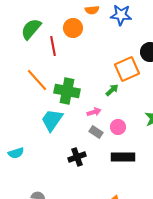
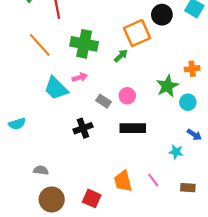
green cross: (67, 91) -> (84, 44), moved
pink arrow: (94, 112) -> (80, 77), moved
cyan trapezoid: (52, 120) -> (56, 88), turned -80

